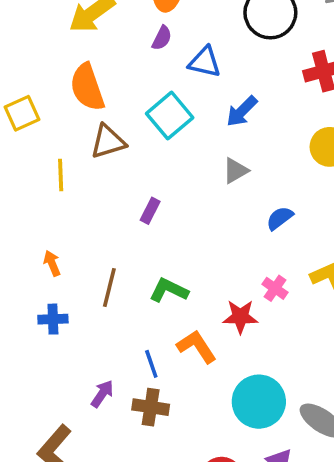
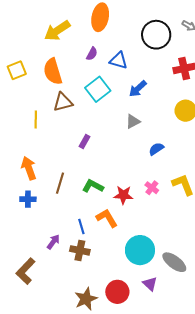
purple semicircle: (162, 38) -> (92, 54), moved
yellow square: (22, 113) -> (17, 70), moved
orange arrow: (52, 263) -> (29, 168), size x1.6
red star: (240, 317) -> (123, 195), moved

